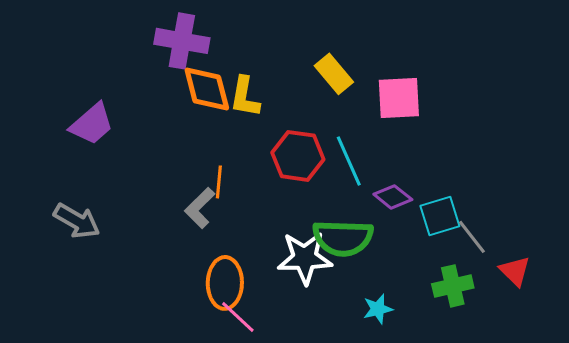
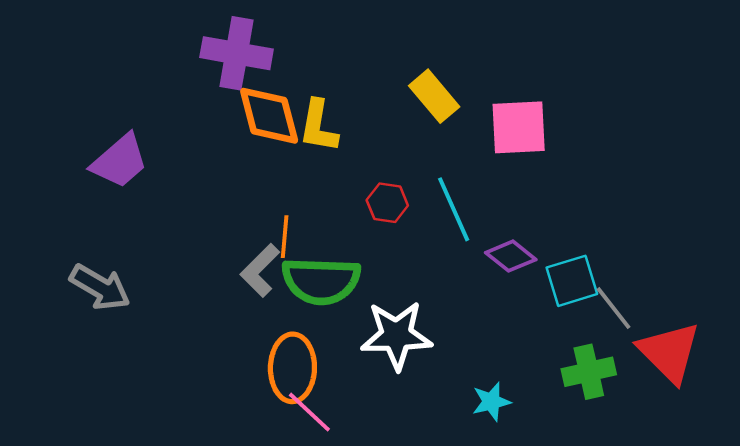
red hexagon: (298, 156) -> (387, 203), size x0.6
green semicircle: (343, 238) -> (321, 281), moved
red triangle: (515, 271) -> (669, 352), size x1.6

